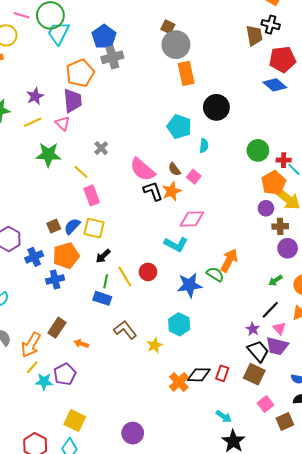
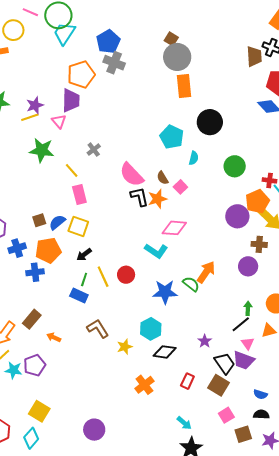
gray cross: (112, 57) -> (114, 63), turned 30
purple star: (35, 96) -> (35, 105), moved
green circle: (258, 150) -> (235, 166), moved
purple circle: (266, 208) -> (237, 216), moved, size x1.5
purple circle: (288, 248) -> (248, 266), moved
green arrow: (275, 280) -> (248, 308), moved, turned 120
purple star: (253, 329) -> (205, 341), moved
black diamond: (199, 375) -> (165, 352), moved

